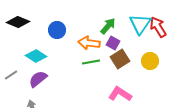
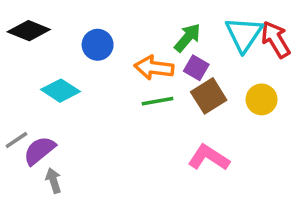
gray line: (11, 75) -> (16, 140), moved
purple semicircle: (38, 79) -> (39, 151), moved

